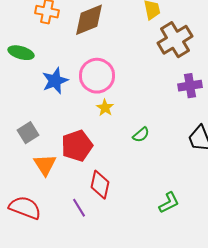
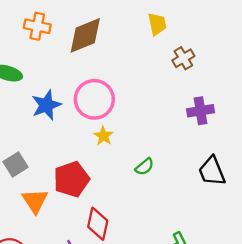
brown cross: (175, 40) -> (183, 58), size x0.6

